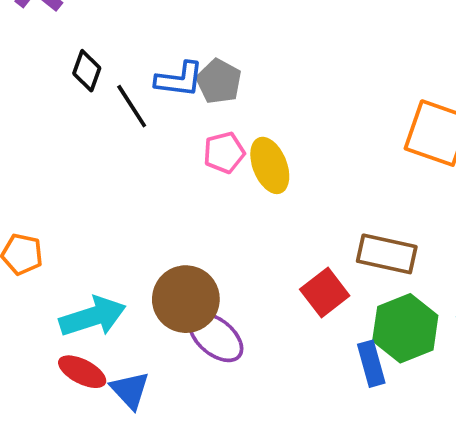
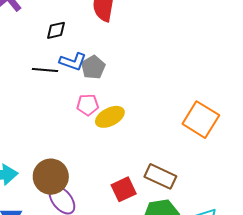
black diamond: (87, 71) -> (56, 30), moved, turned 45
black line: (132, 106) -> (45, 70), turned -65
yellow ellipse: (270, 165) -> (110, 117), turned 72

